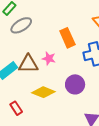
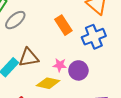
pink star: (49, 58) -> (60, 65), moved

